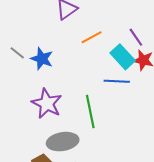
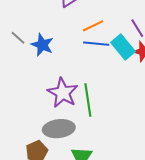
blue line: (117, 81) -> (96, 44), moved
purple star: (47, 104) -> (63, 93), moved

